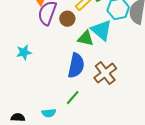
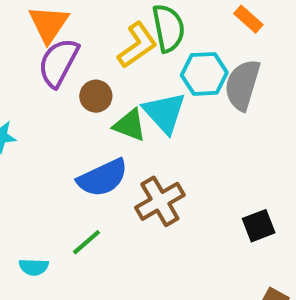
brown circle: (67, 19) -> (96, 96), moved
blue semicircle: (76, 66) -> (103, 178), turned 45

